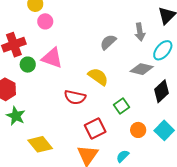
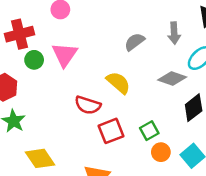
pink triangle: (52, 58) -> (65, 55), turned 40
green square: (122, 106) -> (149, 131), moved
red square: (95, 128) -> (111, 131), moved

